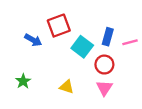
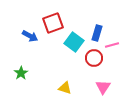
pink line: (130, 42) -> (112, 45), moved
yellow triangle: (67, 87) -> (65, 88), moved
pink triangle: (104, 88) -> (103, 87), moved

